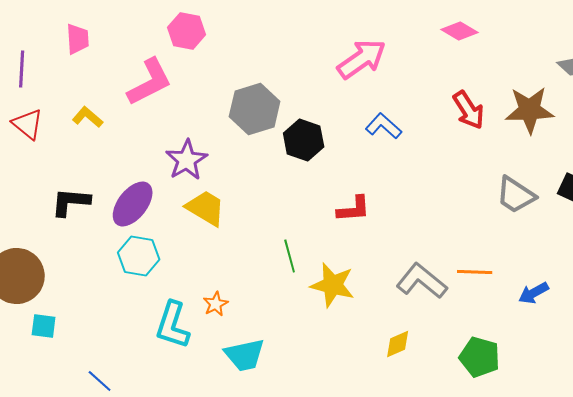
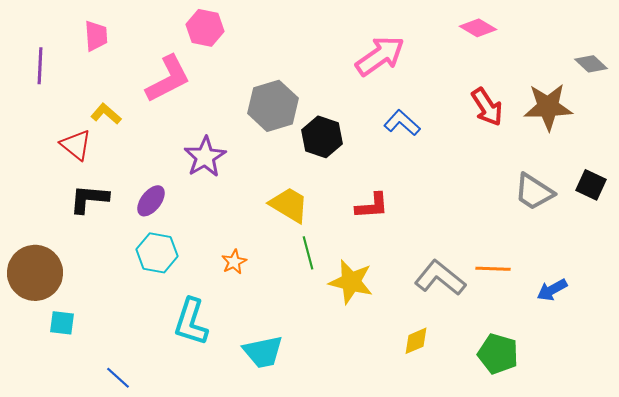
red triangle: (28, 124) -> (76, 145), moved
purple ellipse: (133, 204) -> (151, 201), size x0.7
yellow trapezoid: (206, 208) -> (289, 205), moved
orange star: (216, 304) -> (234, 262), moved

